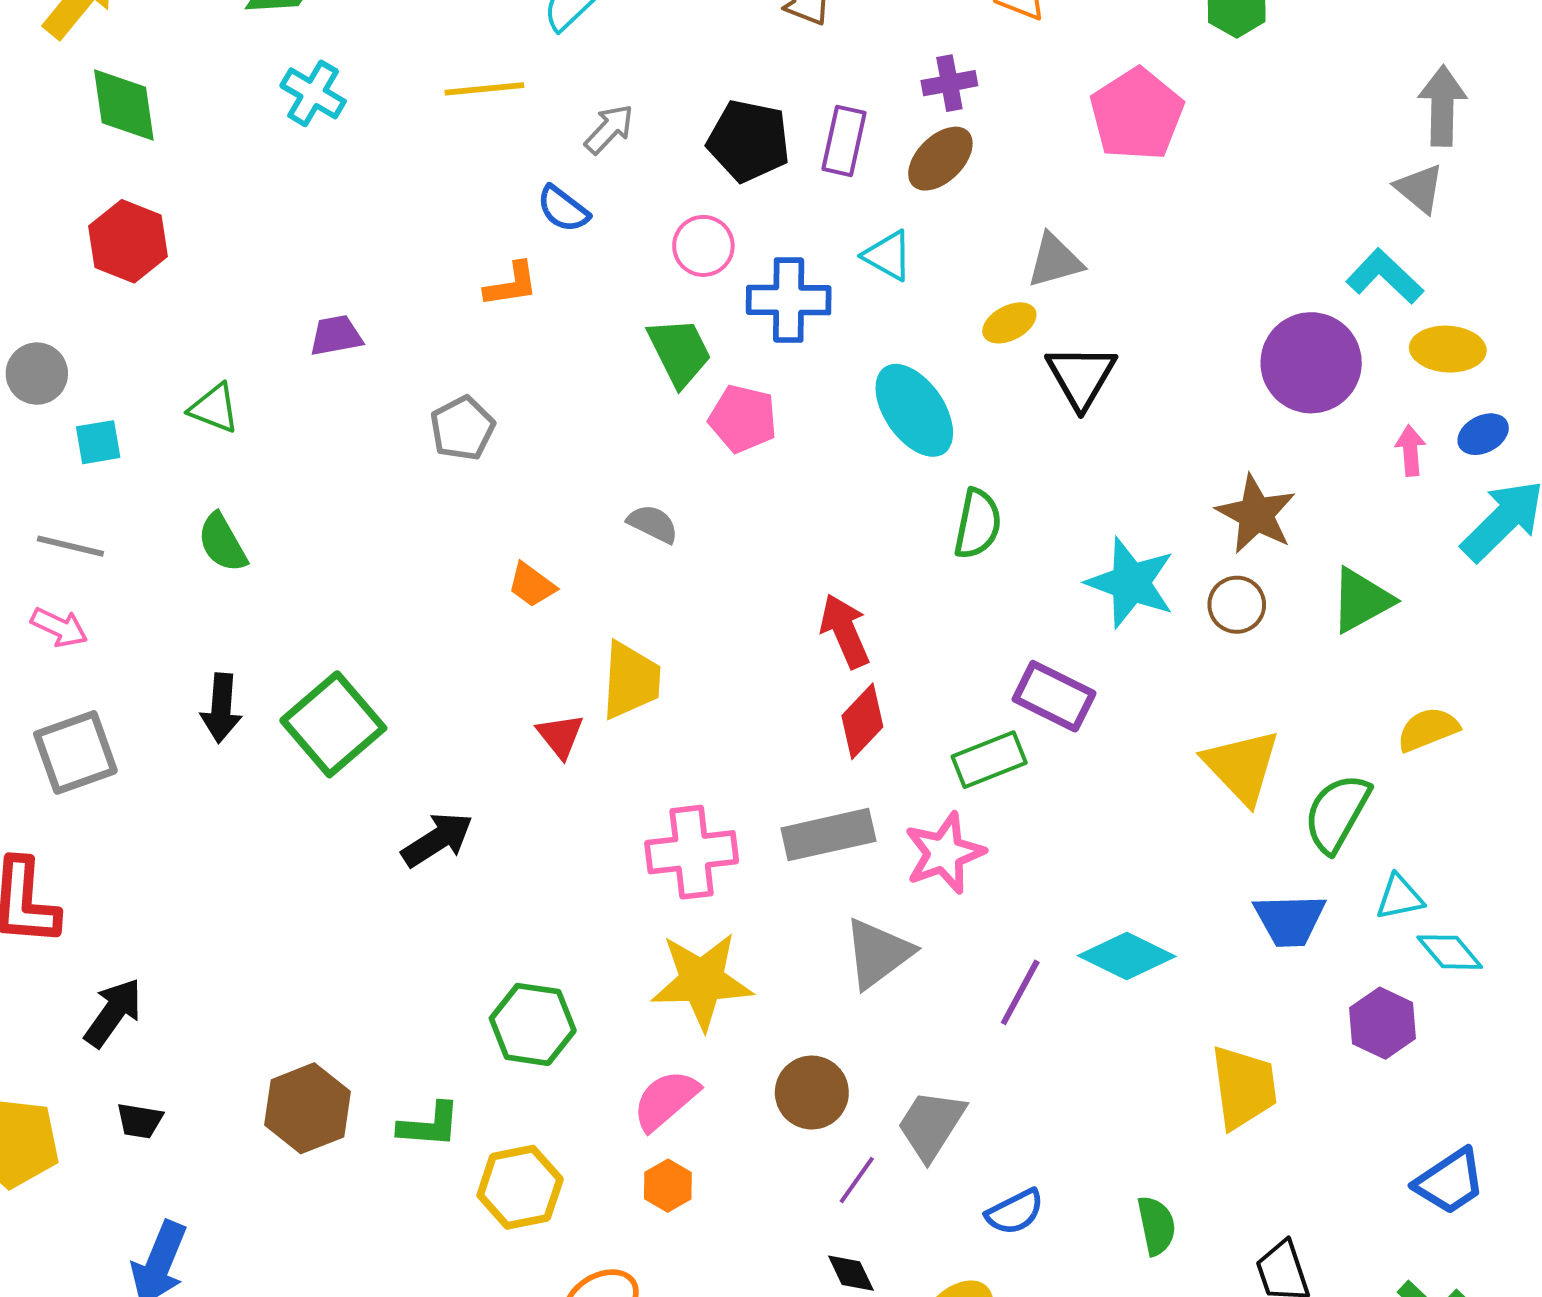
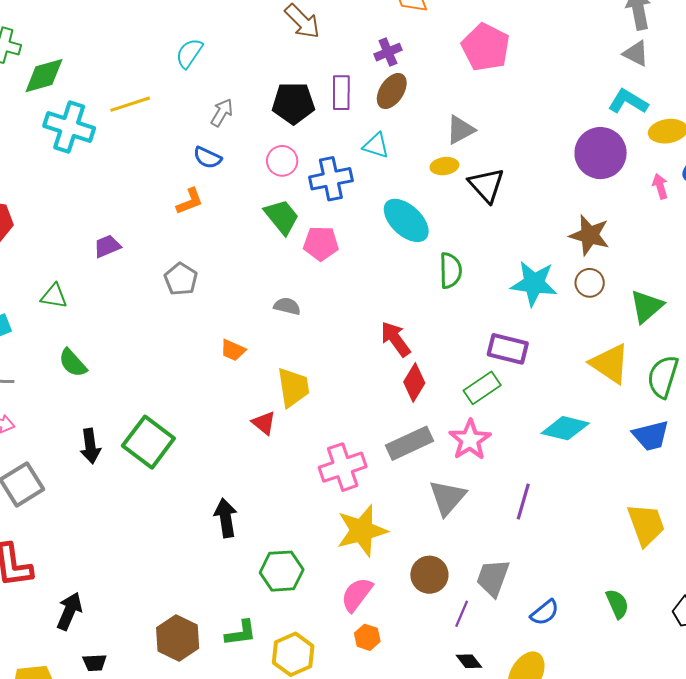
yellow line: (484, 89) -> (130, 104), moved
cyan cross: (313, 93) -> (69, 127), size x1.5
yellow ellipse: (1009, 323) -> (444, 166), turned 32
green triangle: (1361, 600) -> (647, 306), moved
black arrow: (437, 840) -> (226, 518), moved, turned -54
cyan diamond: (1127, 956) -> (565, 428), moved

